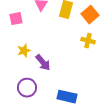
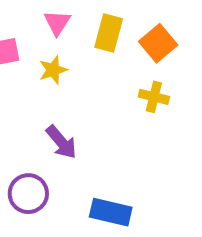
yellow star: (24, 51) -> (53, 70), moved

